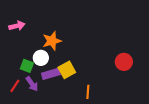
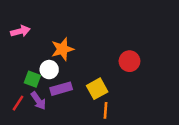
red circle: (124, 62) -> (129, 61), moved
yellow square: (67, 70) -> (97, 89), moved

